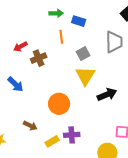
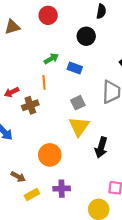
green arrow: (56, 13) -> (51, 59), turned -32
orange line: (61, 37) -> (44, 82), moved
black arrow: (107, 95) -> (101, 147), turned 126
yellow rectangle: (52, 141) -> (32, 194), moved

